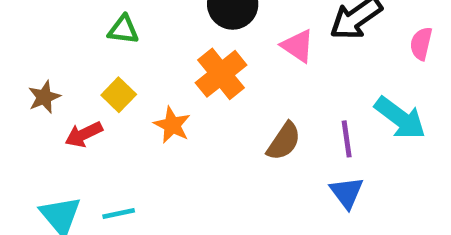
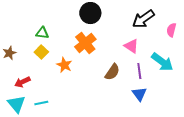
green triangle: (123, 30) -> (42, 33), moved
pink triangle: (298, 46) -> (131, 46), moved
red arrow: (84, 134) -> (22, 82), moved

